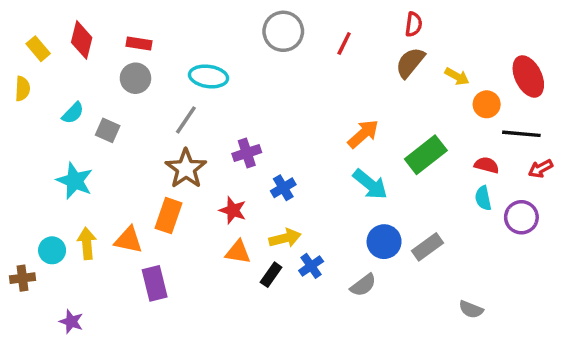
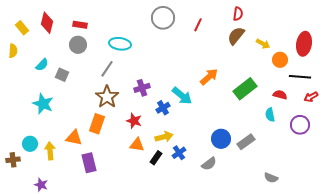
red ellipse: (528, 76) -> (304, 44), turned 35
cyan arrow: (370, 184) -> (182, 96), moved
cyan semicircle: (483, 198) -> (270, 115), moved
yellow arrow: (87, 243) -> (50, 151), moved

